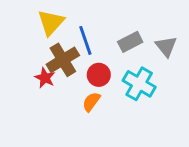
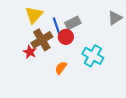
gray rectangle: (130, 42) -> (73, 23), moved
gray triangle: (166, 46) -> (115, 18), moved, turned 35
red circle: (99, 75) -> (66, 37), moved

